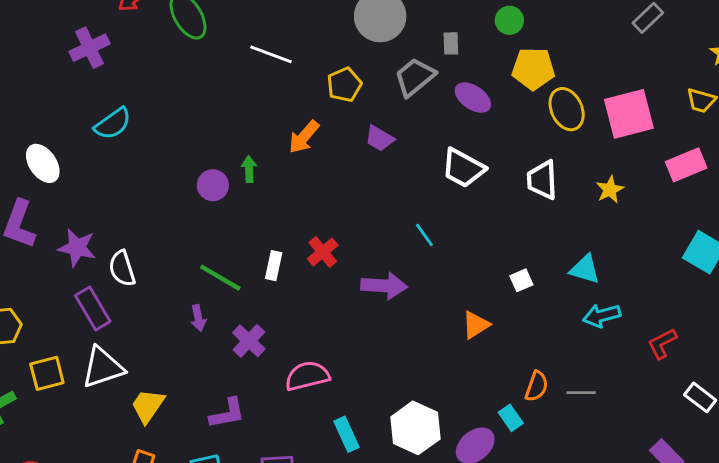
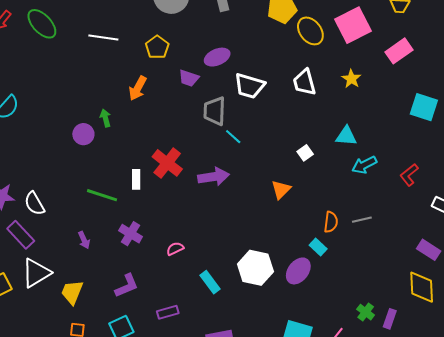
gray trapezoid: (415, 77) -> (214, 111), moved, turned -36
purple ellipse: (473, 98) -> (217, 57), moved, turned -45
red cross: (323, 252) -> (167, 163), size x1.4
purple arrow: (198, 318) -> (84, 240), moved
pink semicircle: (307, 376) -> (175, 249), size x0.6

